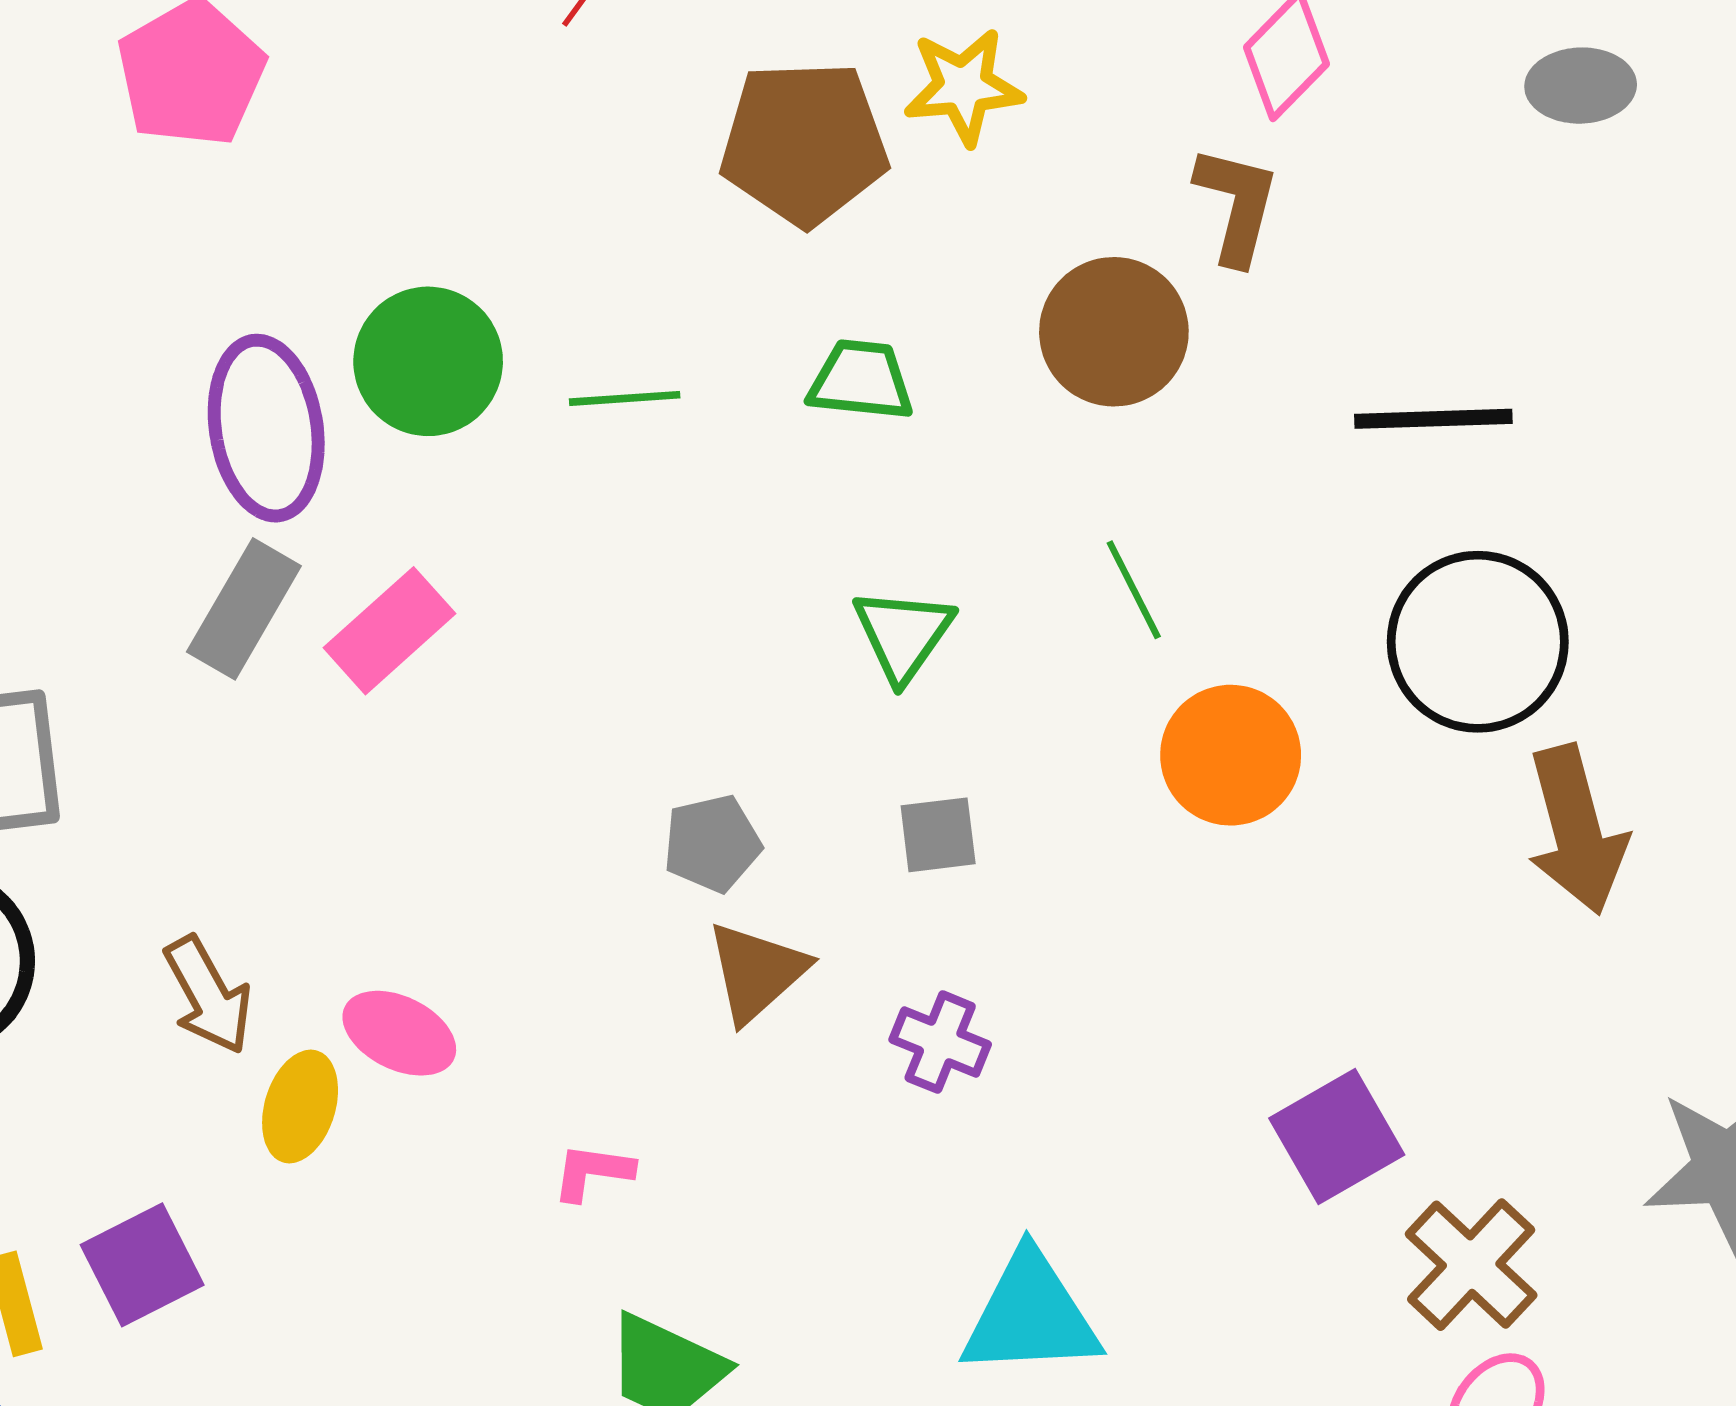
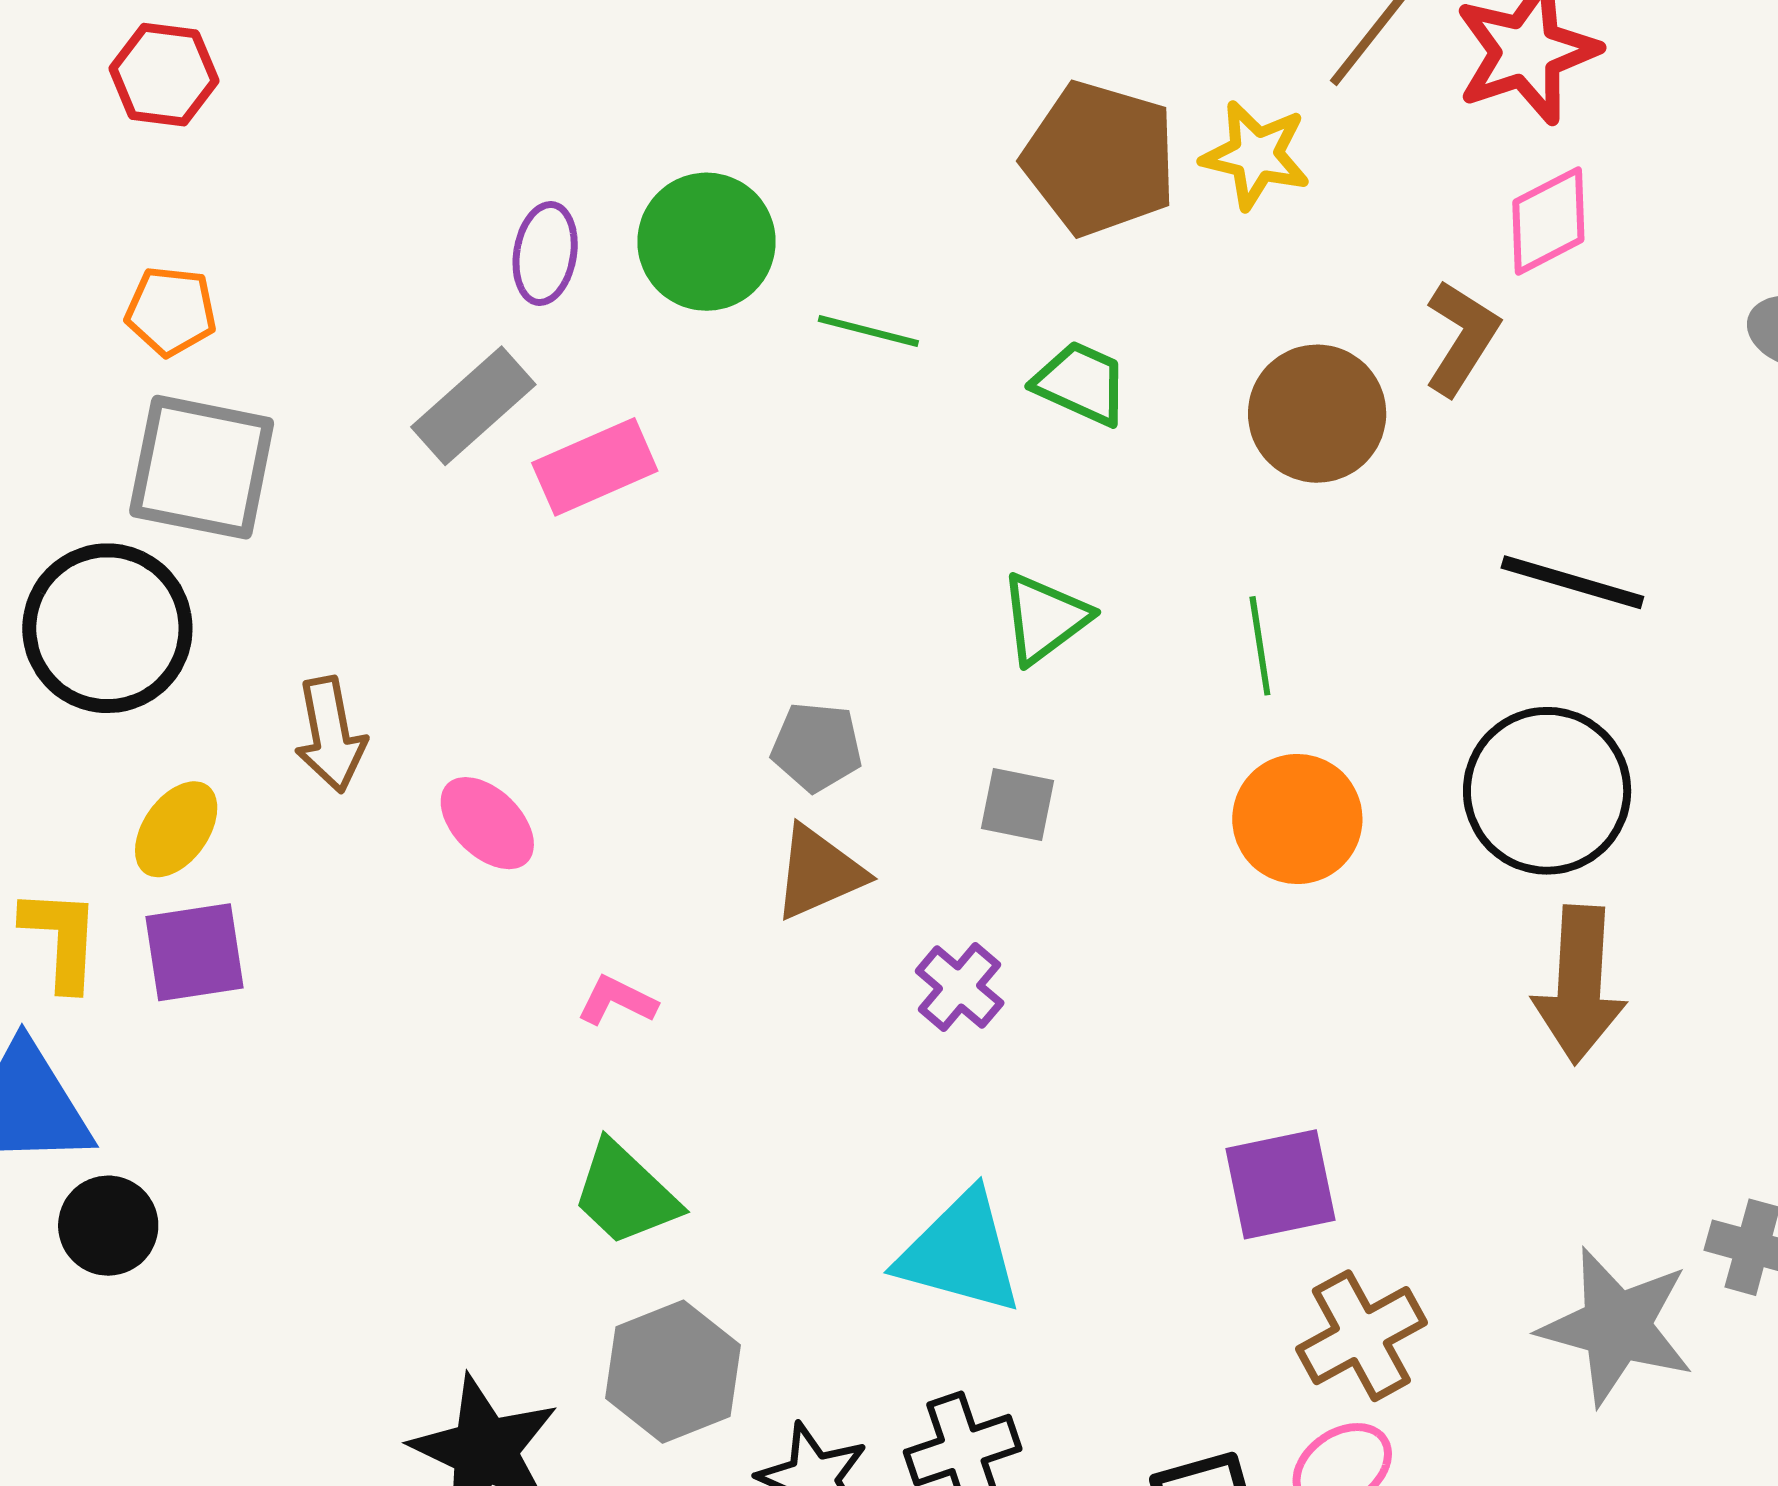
purple ellipse: (266, 428) -> (545, 253), size x0.6
yellow ellipse: (300, 1107) -> (176, 829), moved

